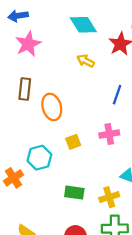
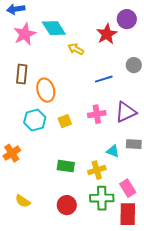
cyan diamond: (83, 25) -> (54, 28), moved
blue line: (117, 95) -> (104, 79), turned 54
cyan hexagon: (39, 158) -> (35, 120), moved

